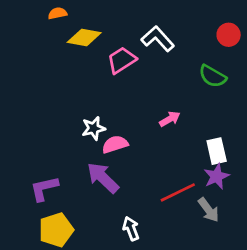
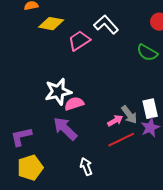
pink arrow: (170, 119) -> (115, 121), moved
white star: (94, 128) -> (58, 92), size x1.5
gray arrow: (209, 210) -> (129, 115), moved

